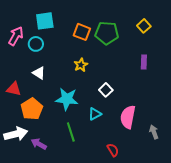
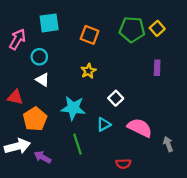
green pentagon: (107, 33) -> (132, 29), moved
cyan circle: (36, 44) -> (39, 57), moved
pink semicircle: (128, 117) -> (140, 128), turned 105
red semicircle: (113, 150) -> (123, 164), turned 120

